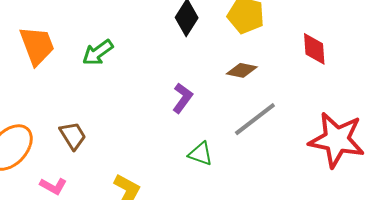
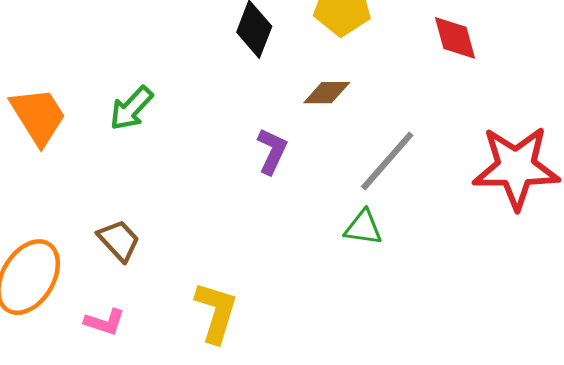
brown diamond: (242, 70) -> (327, 93), moved
green triangle: (201, 154) -> (363, 228), moved

